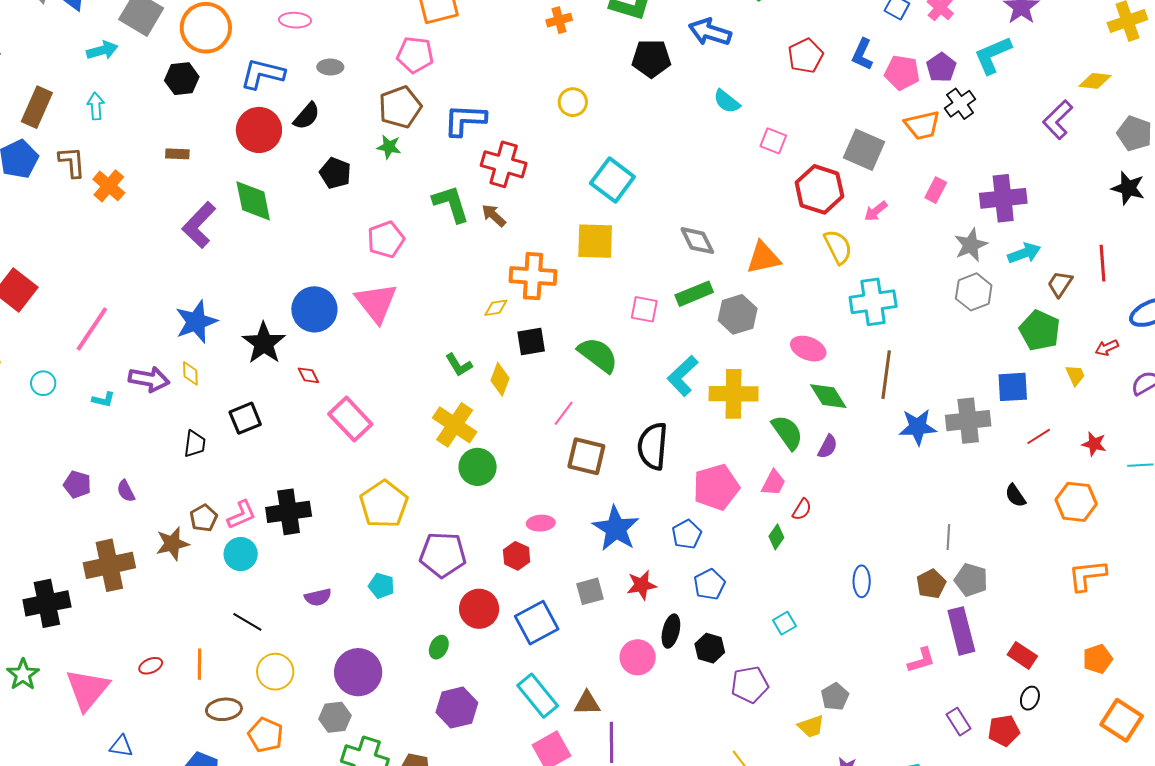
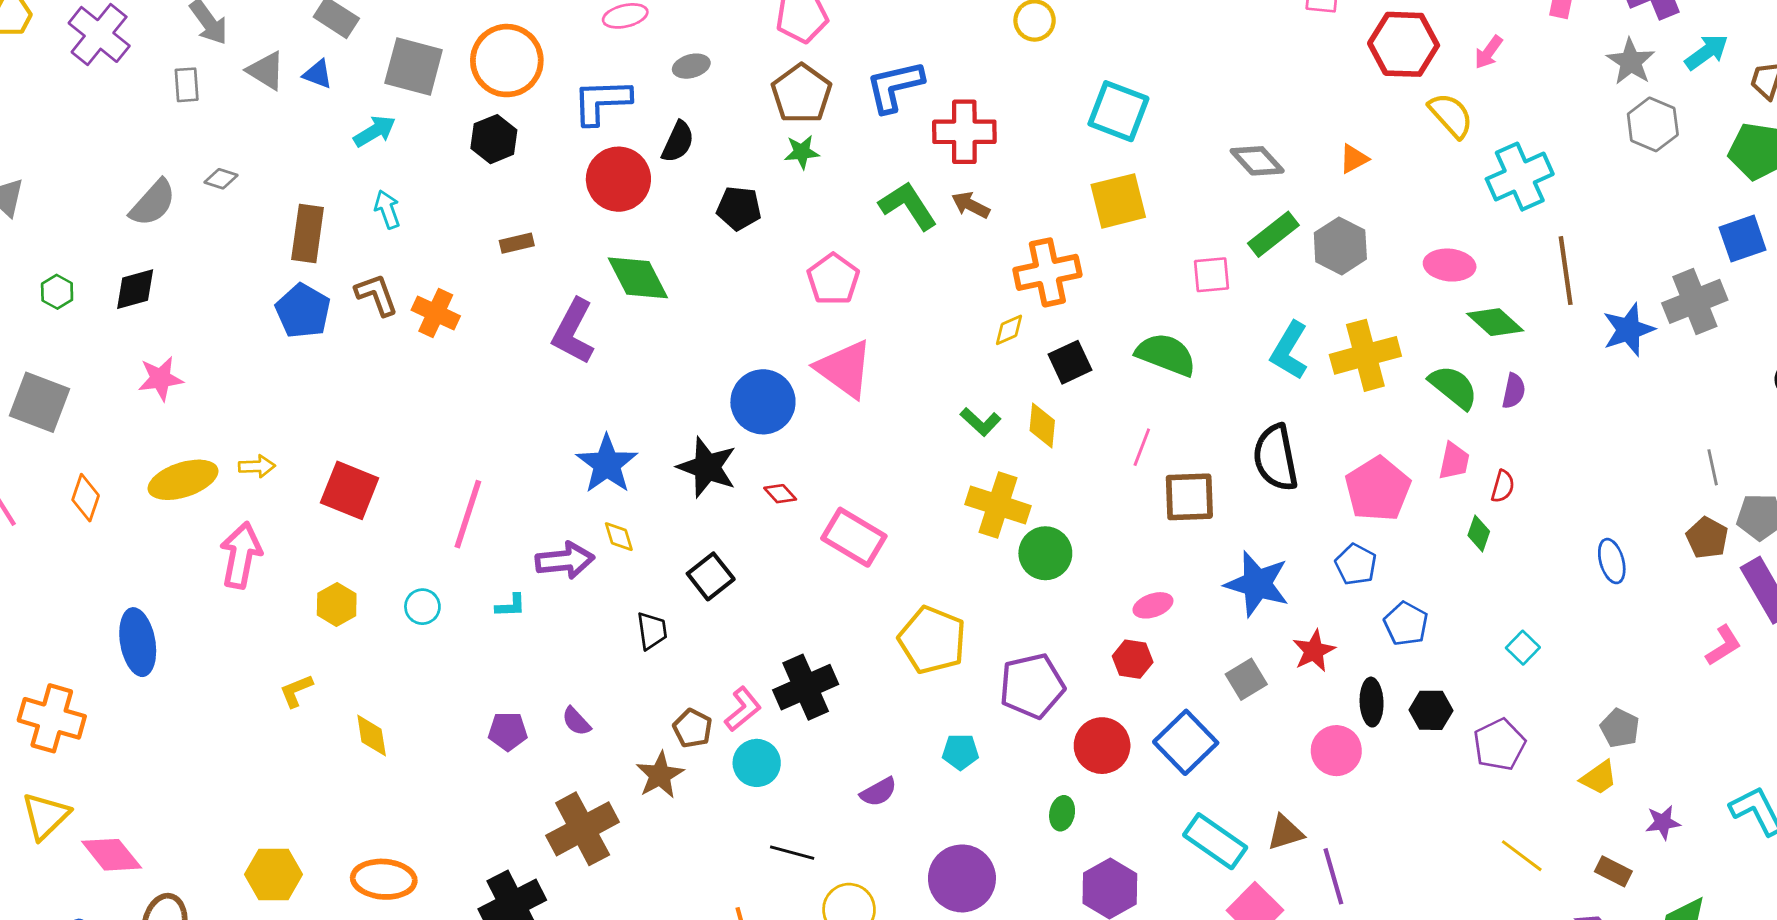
orange triangle: (763, 258) -> (1354, 159), size x0.6

